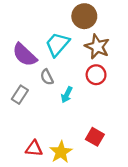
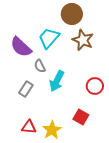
red circle: (96, 75) -> (95, 86), moved
gray rectangle: (20, 95) -> (26, 89), moved
cyan arrow: (67, 95) -> (57, 81), size x1.5

